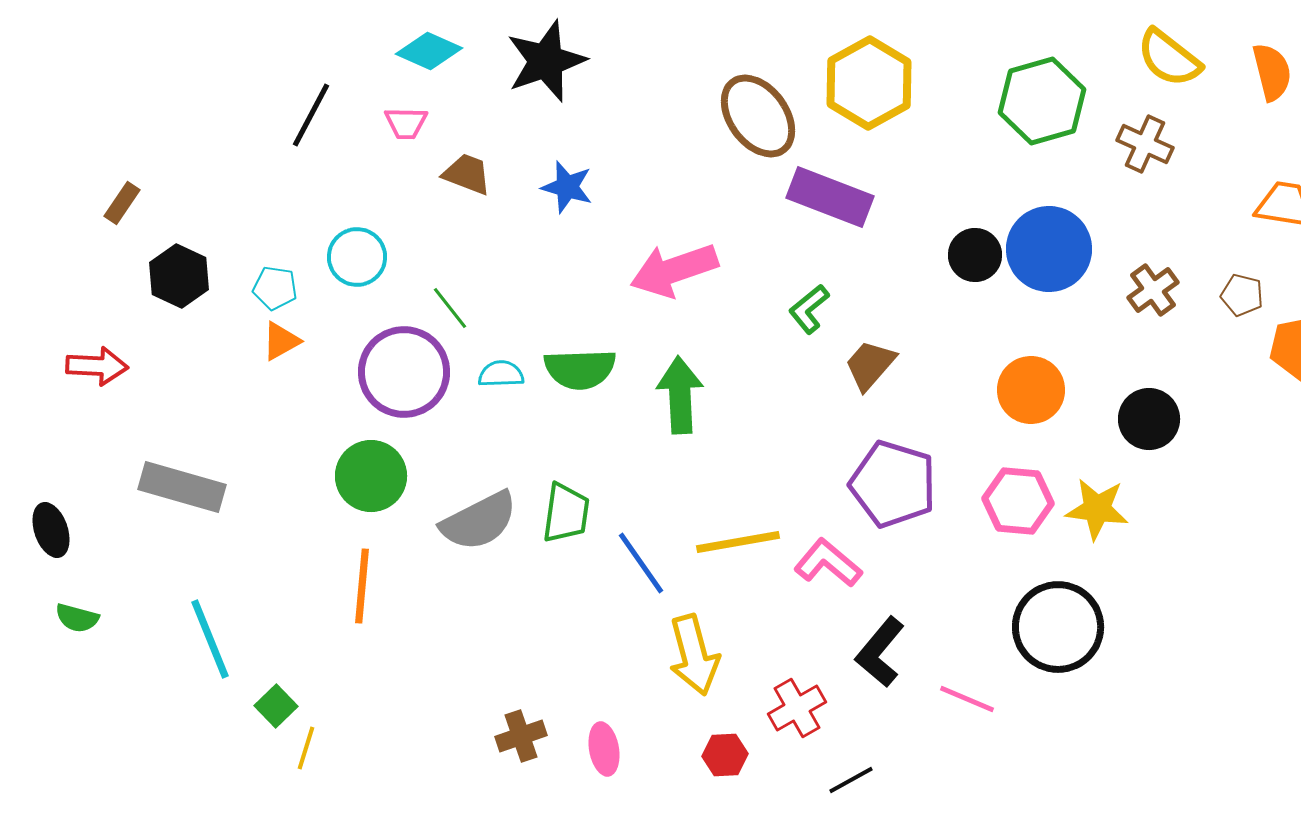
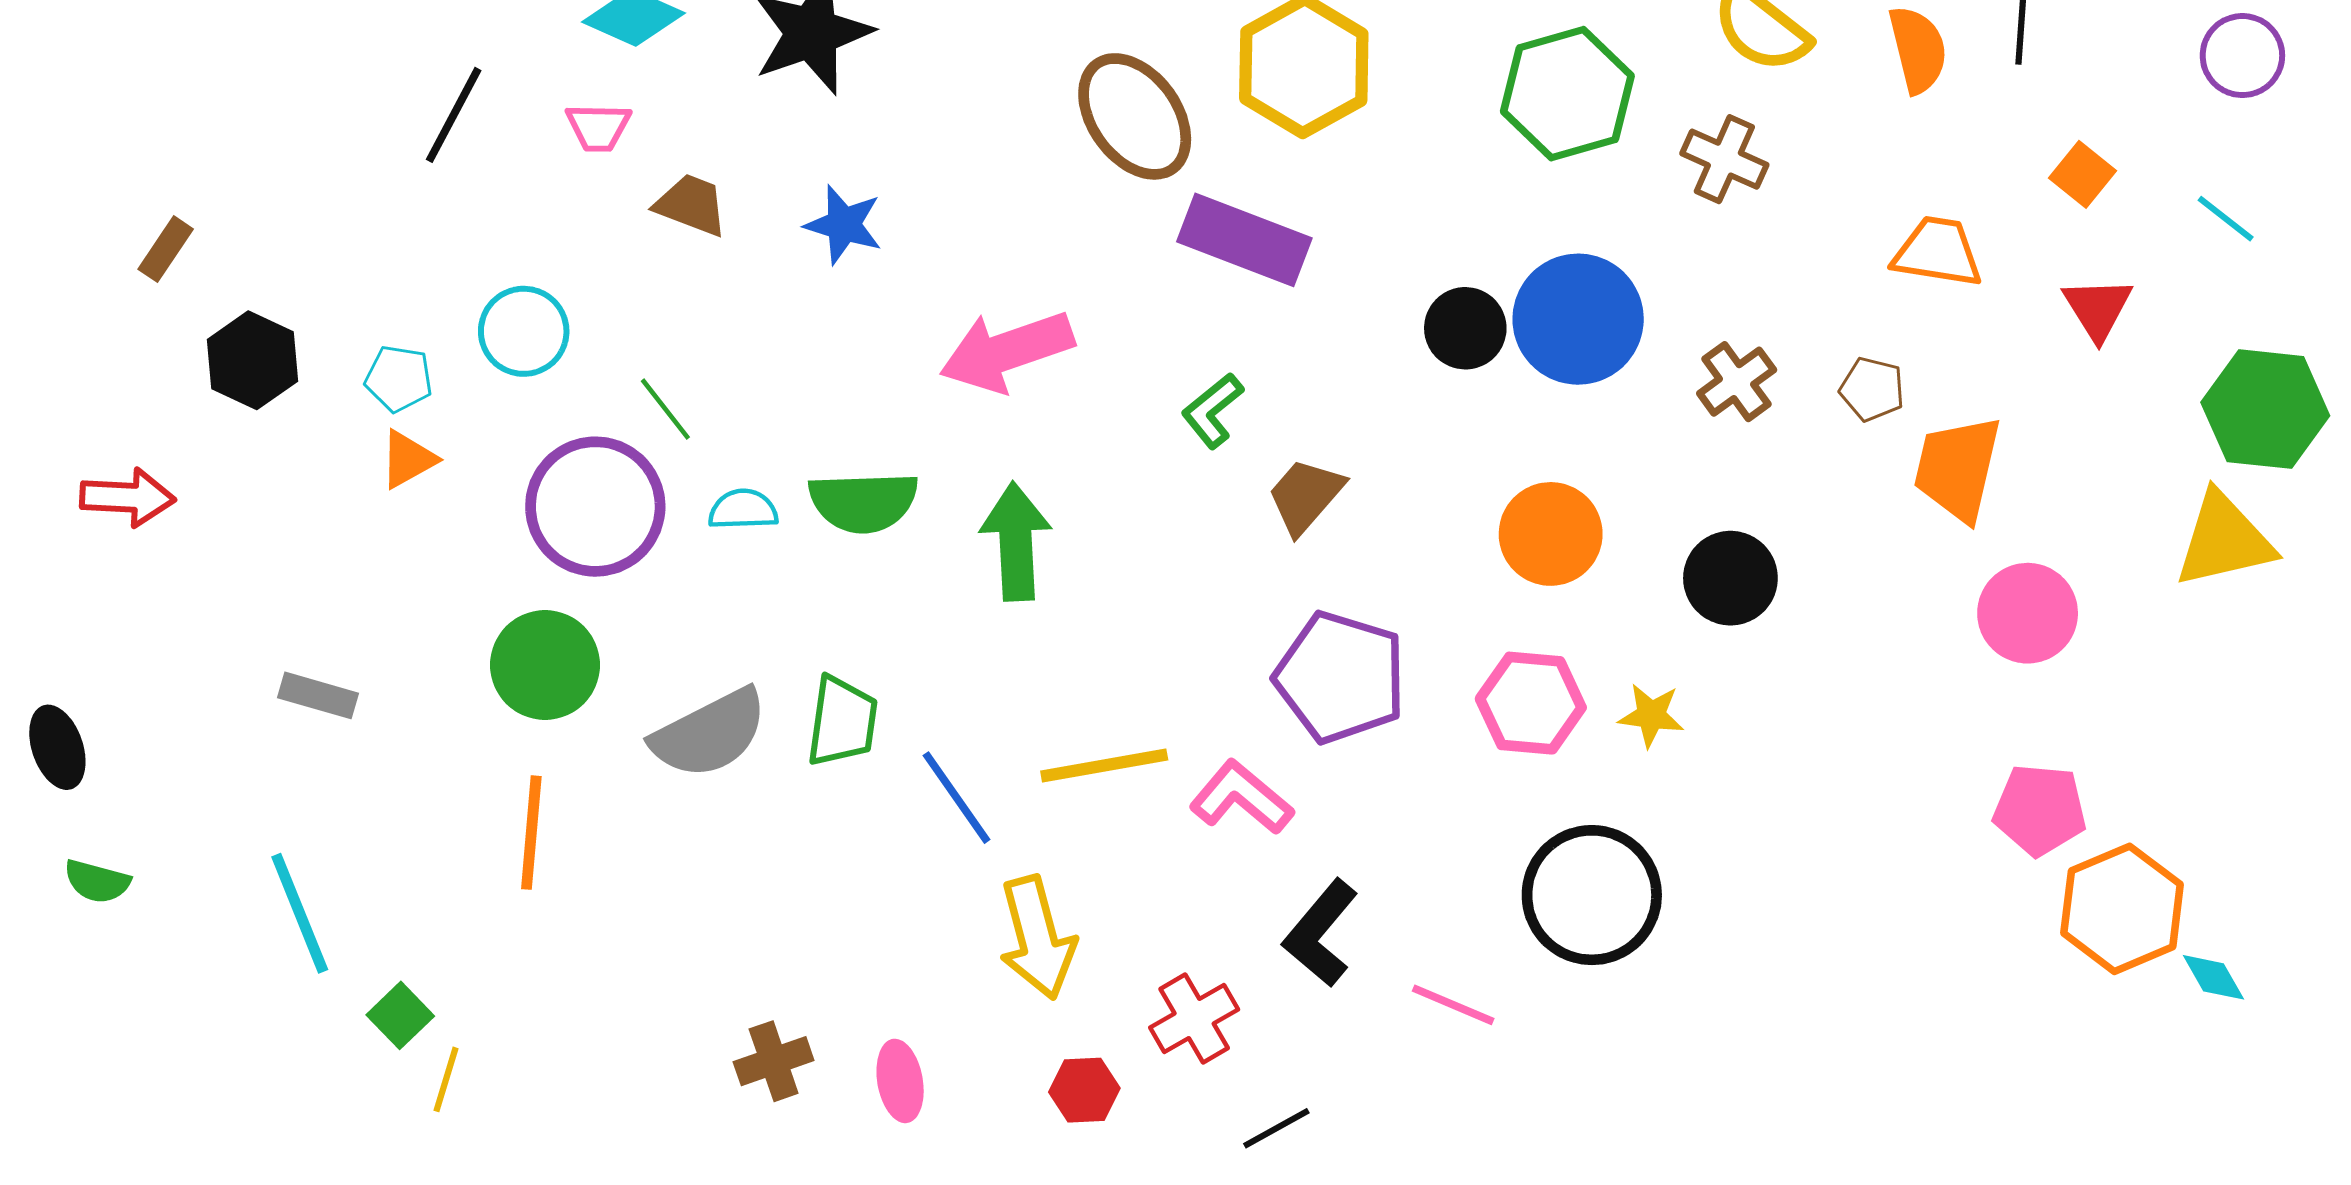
gray rectangle: (182, 487) -> (318, 695), moved, size x0.6
yellow star: (1097, 509) -> (1651, 715), size x0.7

